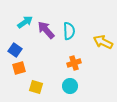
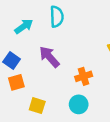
purple arrow: (46, 30) -> (49, 57), moved
cyan semicircle: (69, 31) -> (57, 17), moved

